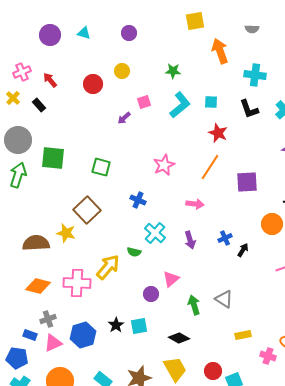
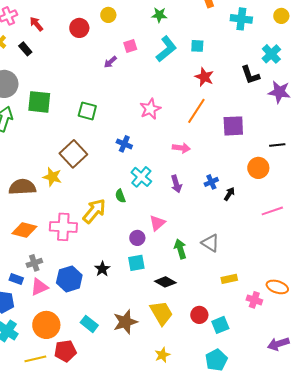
black L-shape: (249, 109) -> (250, 75), moved
green semicircle: (134, 252) -> (120, 196), turned 56
cyan square: (139, 326) -> (136, 263), moved

